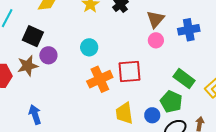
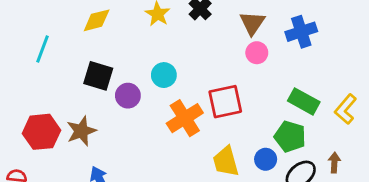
black square: (33, 36) -> (98, 76), moved
purple circle: (48, 55) -> (128, 96), moved
brown star: (28, 66) -> (81, 131), moved

